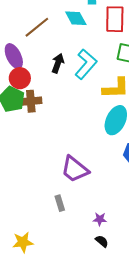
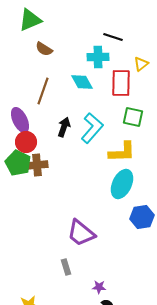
brown line: (37, 27) -> (43, 91), turned -32
purple star: (100, 219) -> (99, 287), moved

